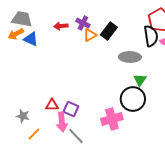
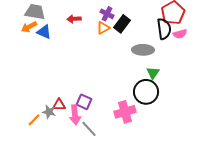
purple cross: (83, 23) -> (107, 14), moved
red triangle: (52, 105) -> (59, 105), moved
gray star: (23, 116) -> (49, 112), moved
orange line: (34, 134) -> (34, 120), moved

